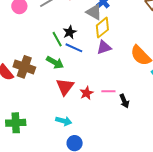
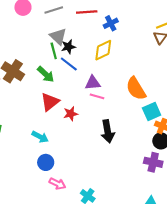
gray triangle: (94, 12) -> (58, 36), moved
purple triangle: (104, 47) -> (93, 83), moved
pink line: (108, 91) -> (97, 96), moved
black arrow: (124, 101) -> (108, 131), size x1.5

